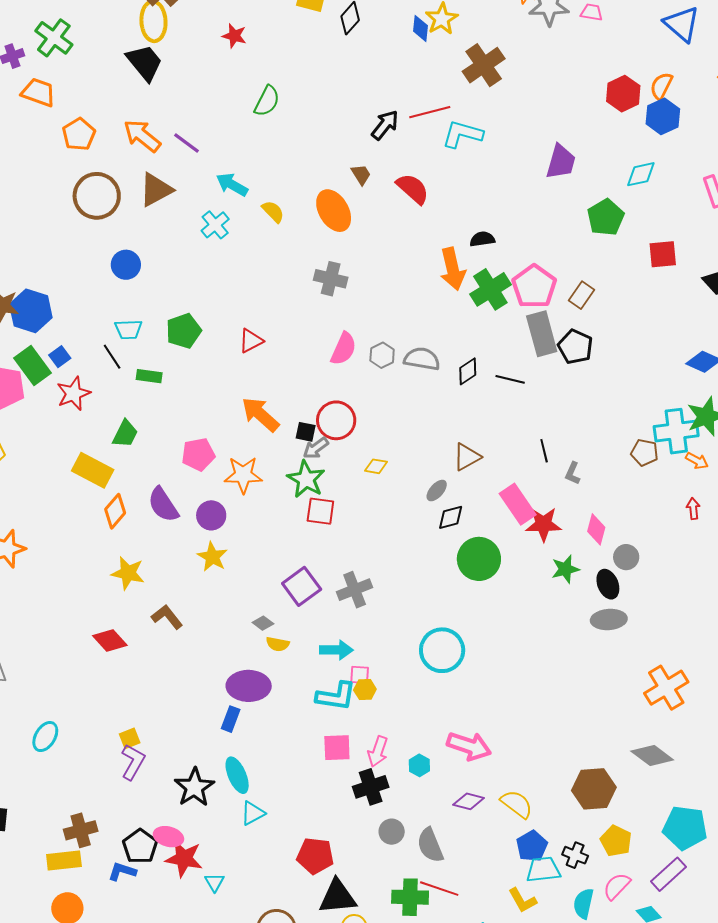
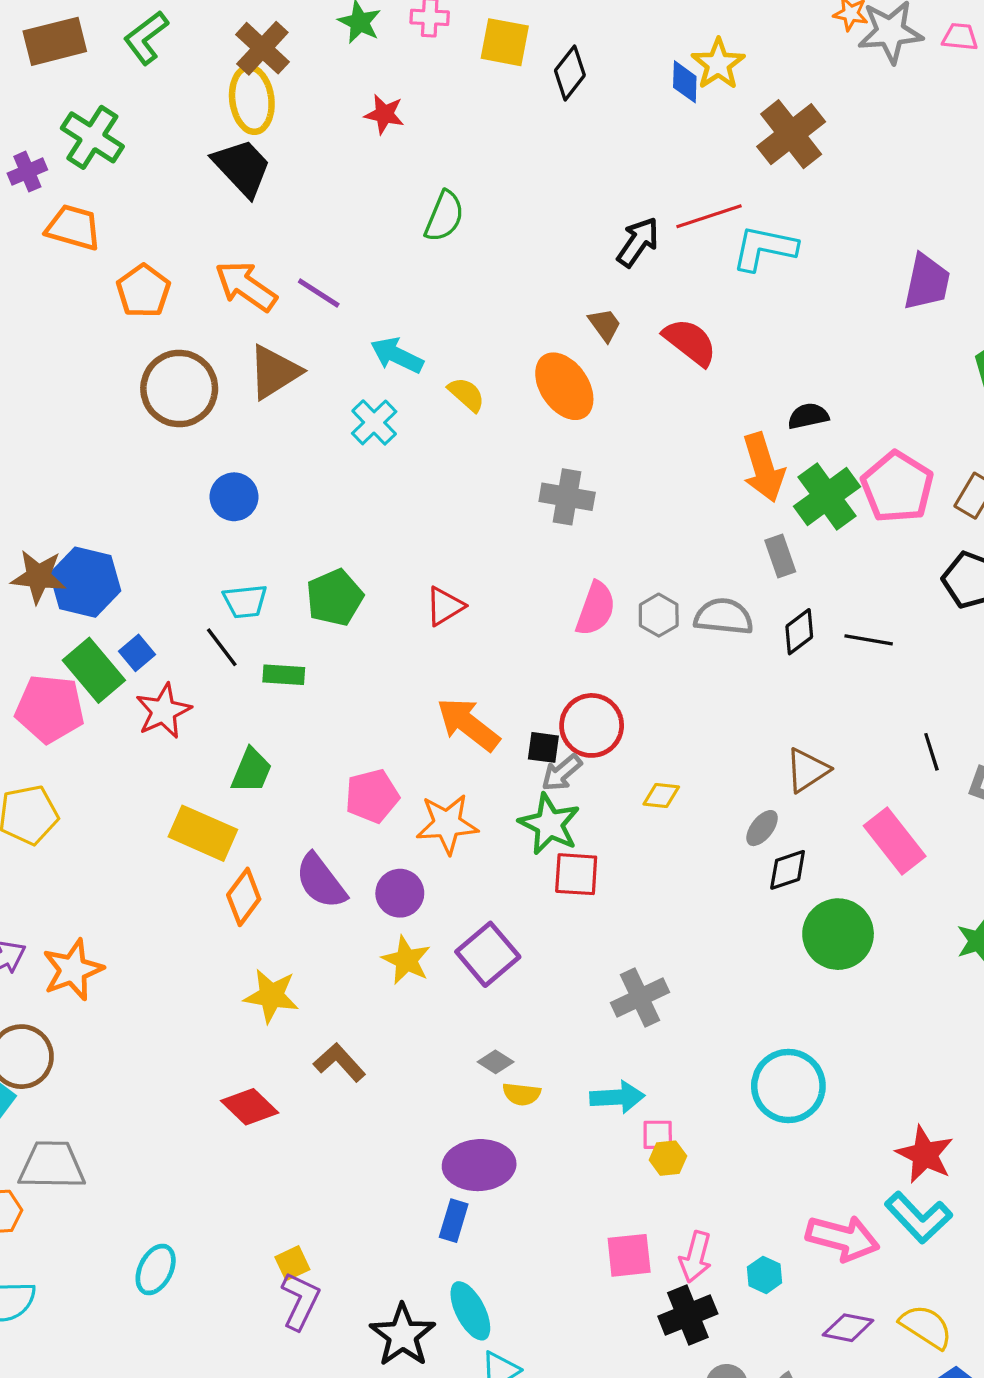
gray rectangle: (542, 334) -> (780, 556), moved, size x0.6
red star: (543, 524) -> (925, 1154), moved, turned 30
purple square: (302, 586) -> (488, 954), moved
cyan L-shape: (336, 696) -> (918, 1217), moved, turned 42

